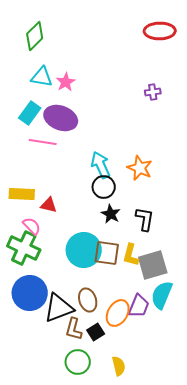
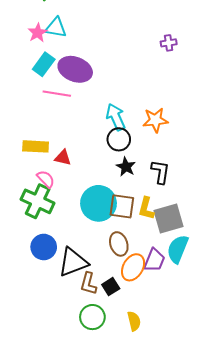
pink star: (66, 82) -> (38, 33), moved
orange star: (140, 168) -> (155, 120), turned -30
blue circle: (30, 293) -> (44, 247), size x0.7
brown ellipse: (88, 300) -> (119, 244), moved

